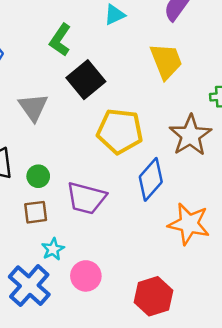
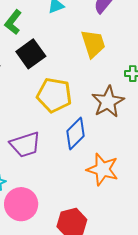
purple trapezoid: (86, 198) -> (25, 145), turned -36
pink circle: (86, 276) -> (21, 204), size x1.4

